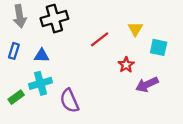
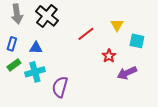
black cross: (54, 19) -> (47, 16), turned -35
green rectangle: (16, 97) -> (14, 65), moved
purple semicircle: (69, 101) -> (60, 87), turned 40

